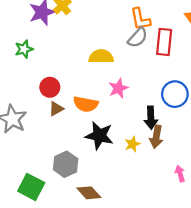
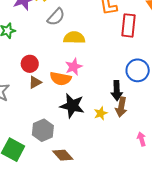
gray semicircle: (138, 37) -> (56, 17), moved
pink star: (118, 88) -> (74, 67), moved

